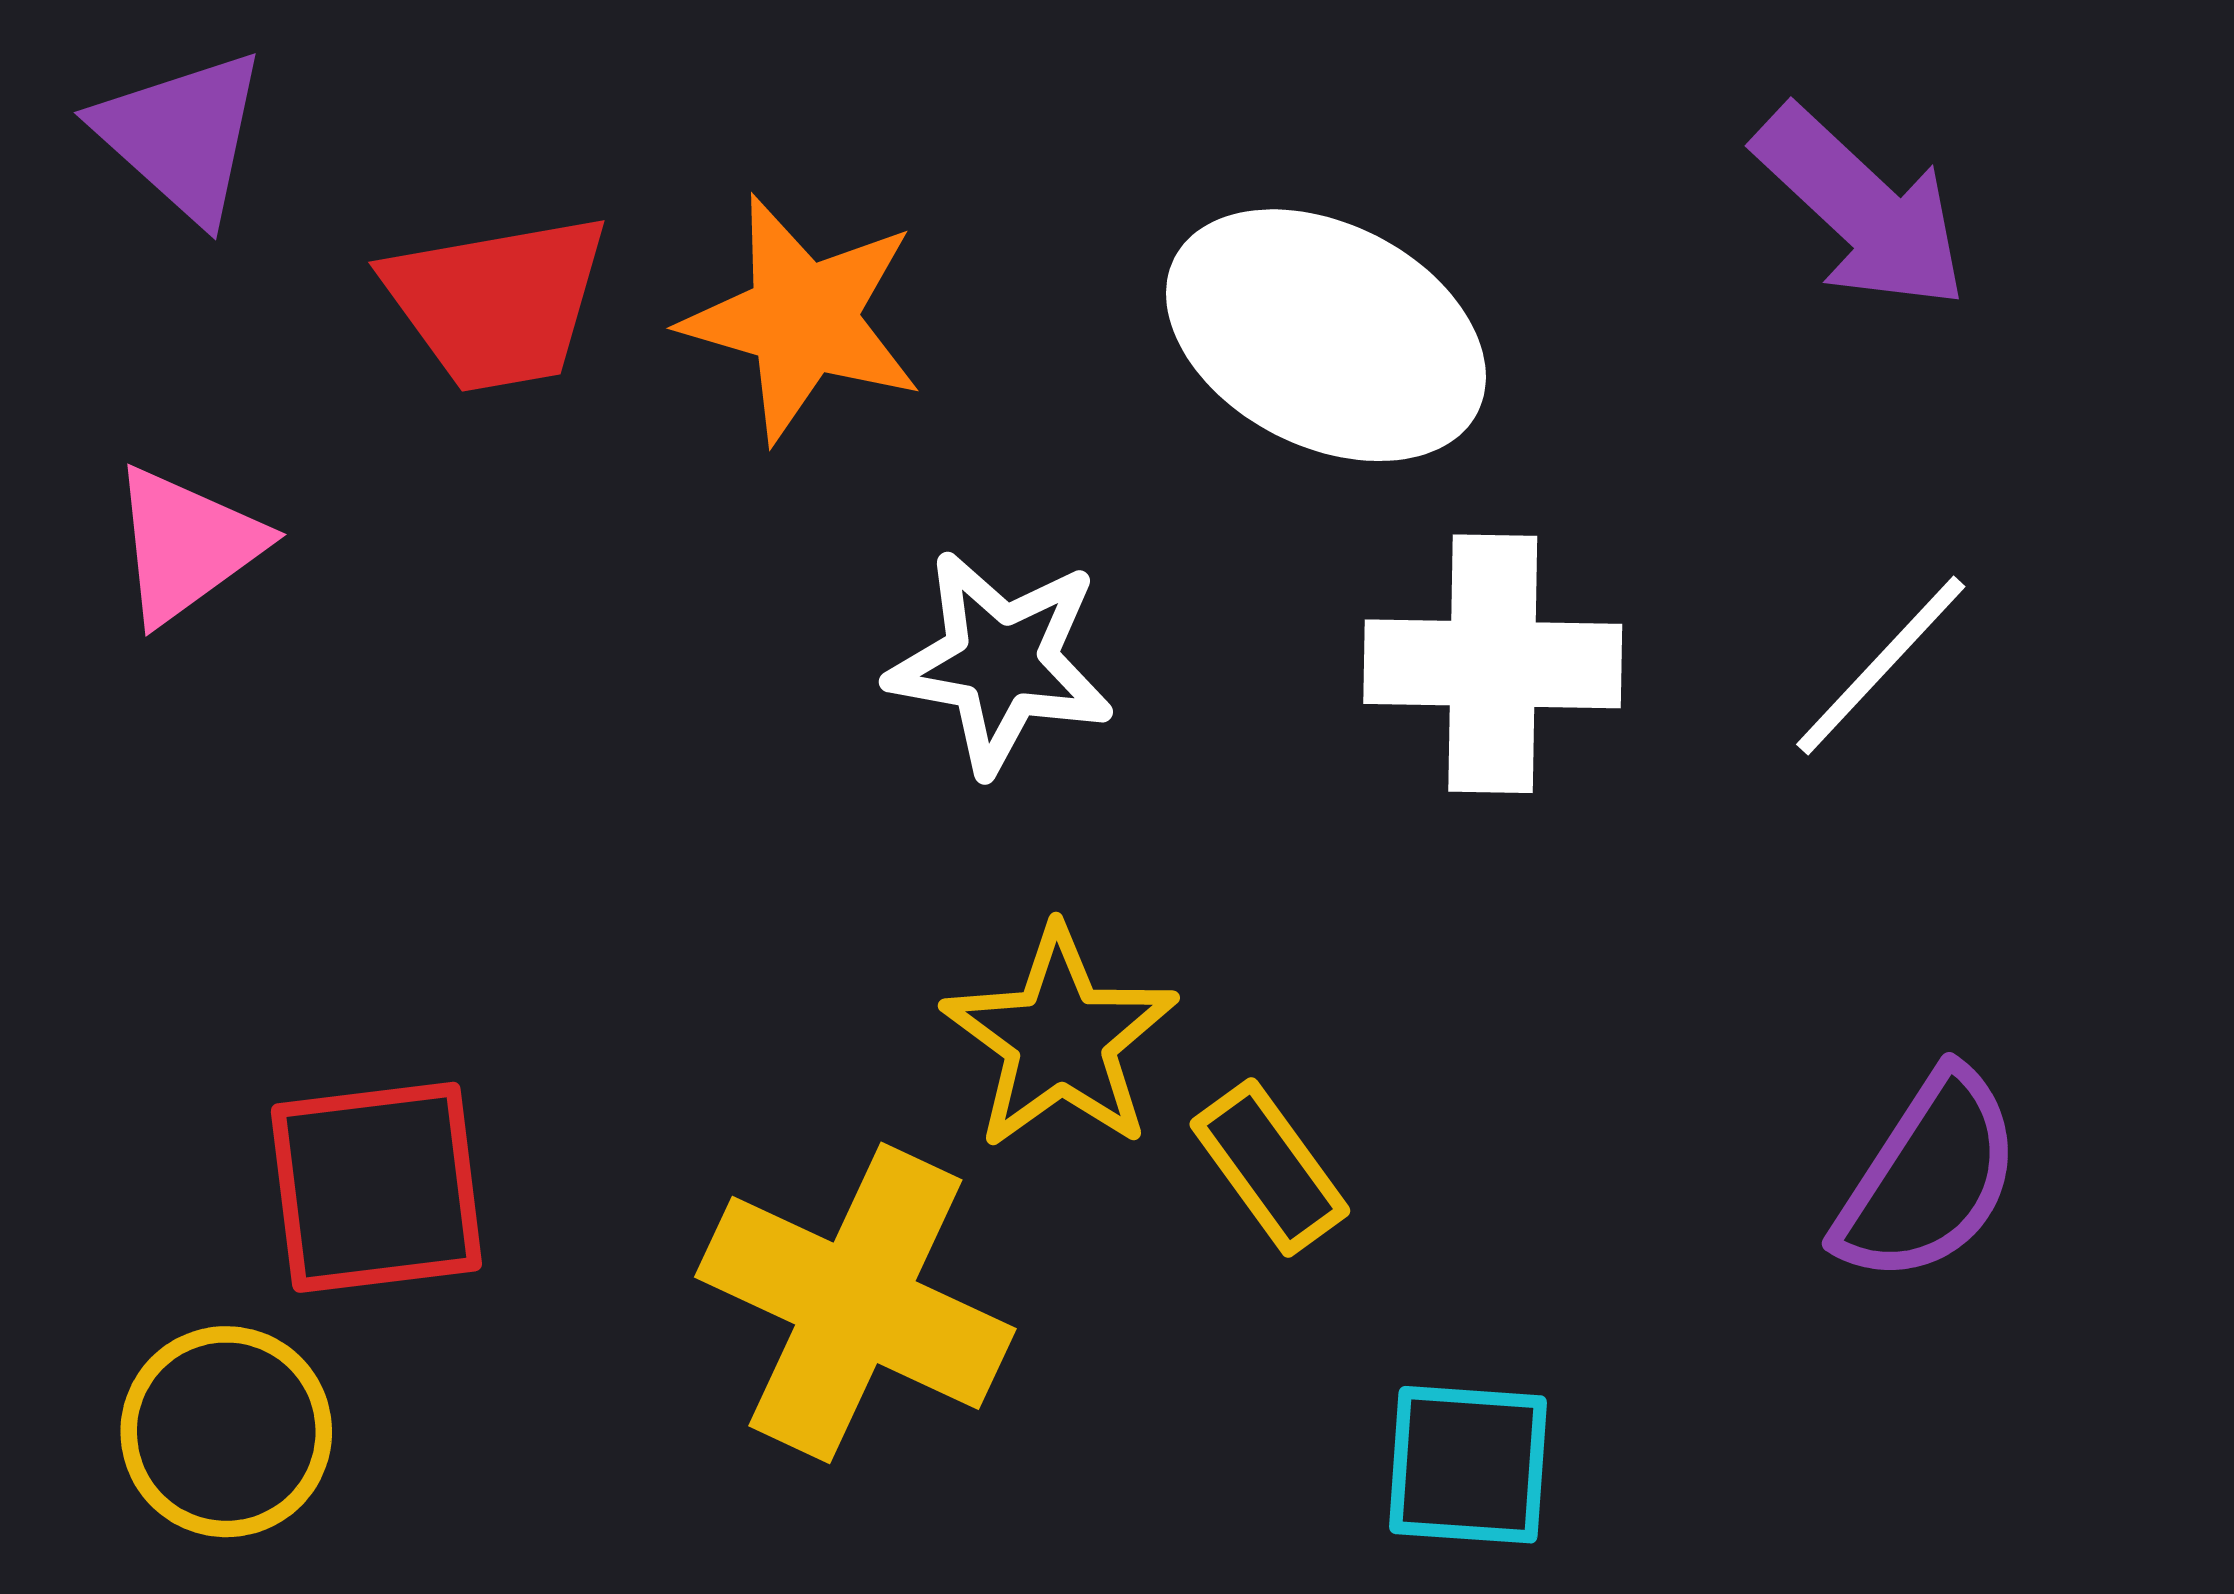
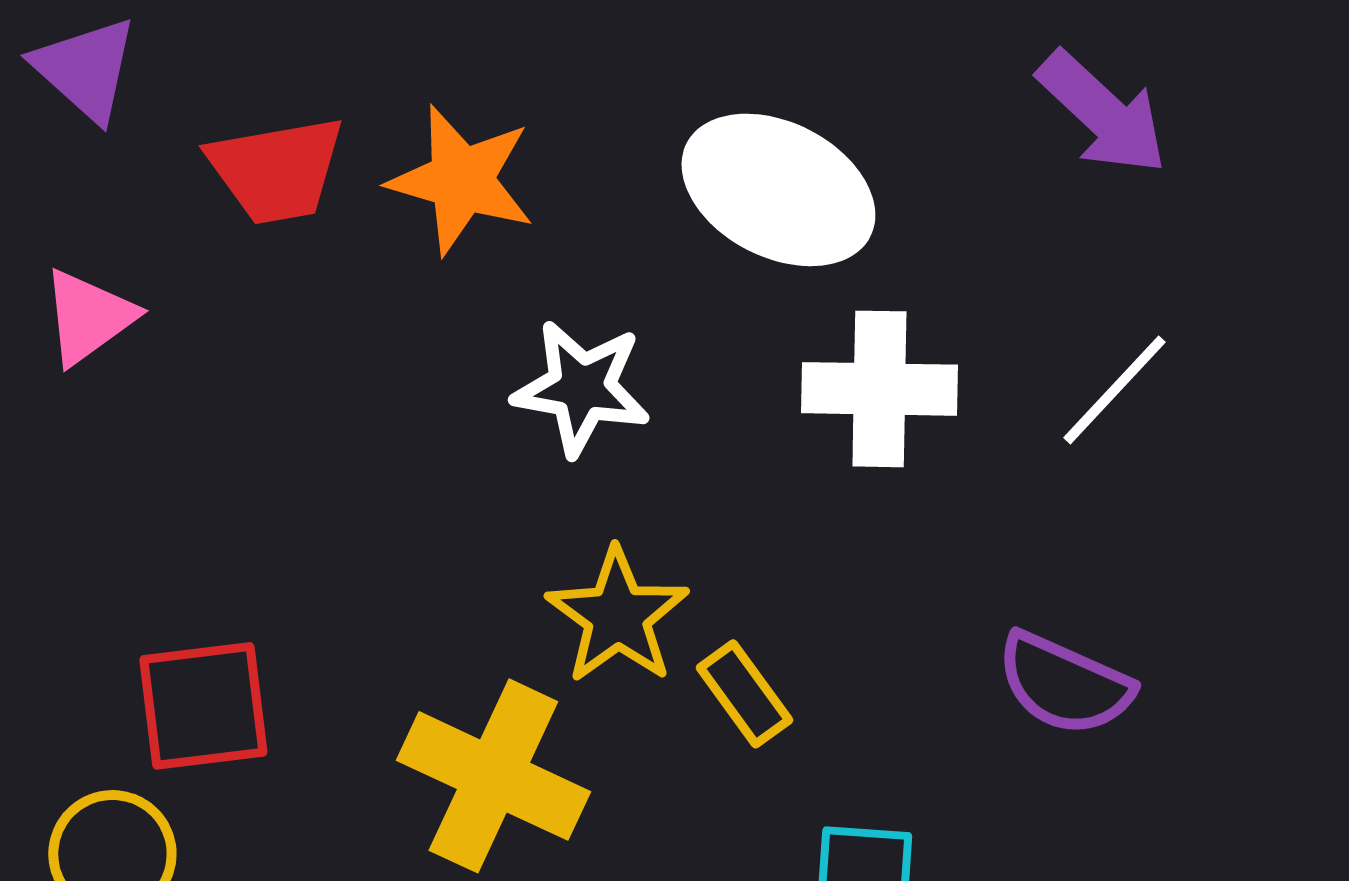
purple semicircle: (1929, 1177) -> (1064, 684), moved, turned 81

